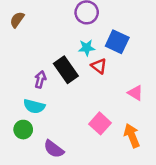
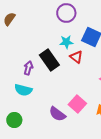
green circle: (23, 130) -> (14, 120), moved
purple semicircle: (54, 149) -> (57, 114), moved

